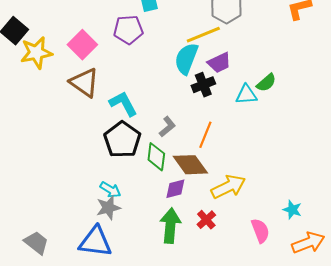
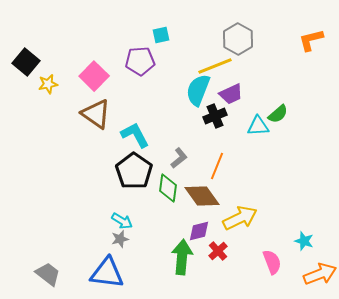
yellow star: (36, 53) -> (48, 84), size x0.6
purple diamond: (175, 189) -> (199, 231), moved
gray star: (108, 208) -> (120, 239), size x0.7

